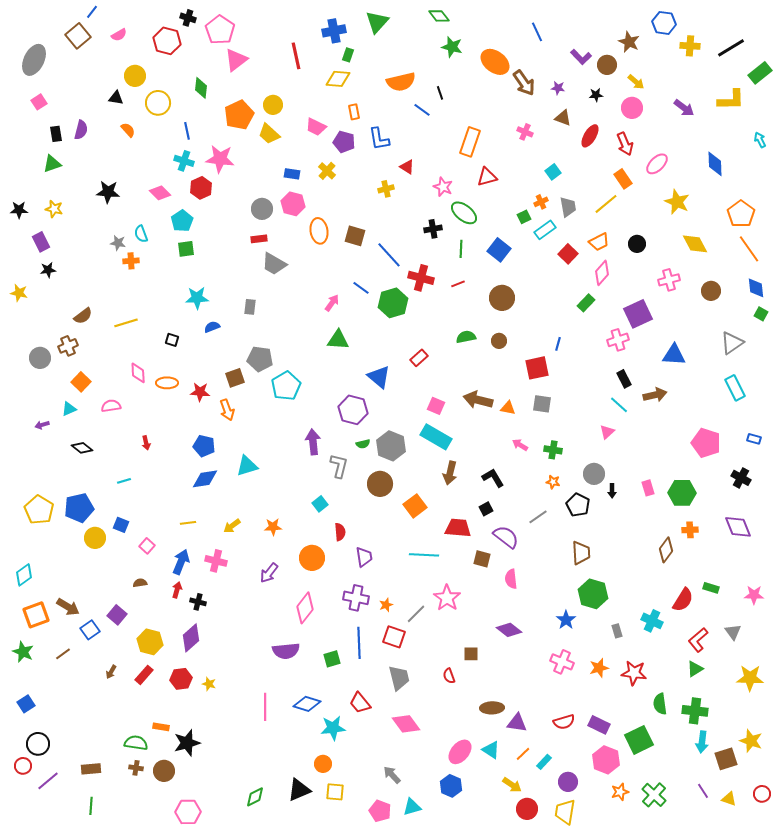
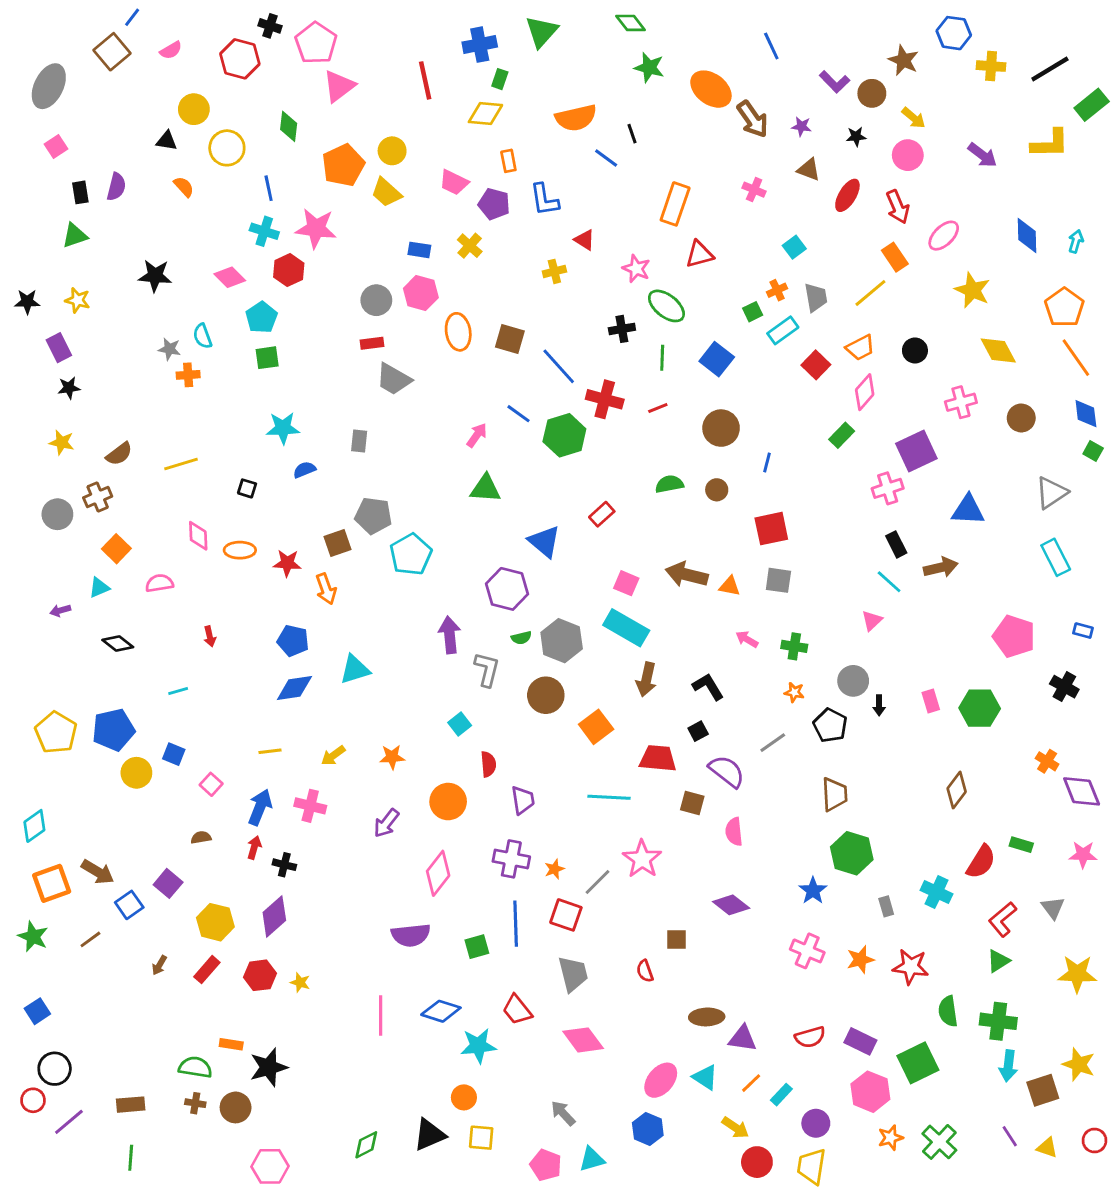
cyan arrow: (760, 140) -> (1076, 241), moved, turned 42
yellow star: (19, 293) -> (62, 442), moved
blue line: (558, 344) -> (767, 463), moved
purple diamond: (738, 527) -> (1082, 791), moved
orange cross: (690, 530) -> (1047, 761), moved, turned 35

